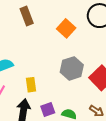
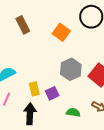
purple square: (48, 109) -> (52, 93), moved

